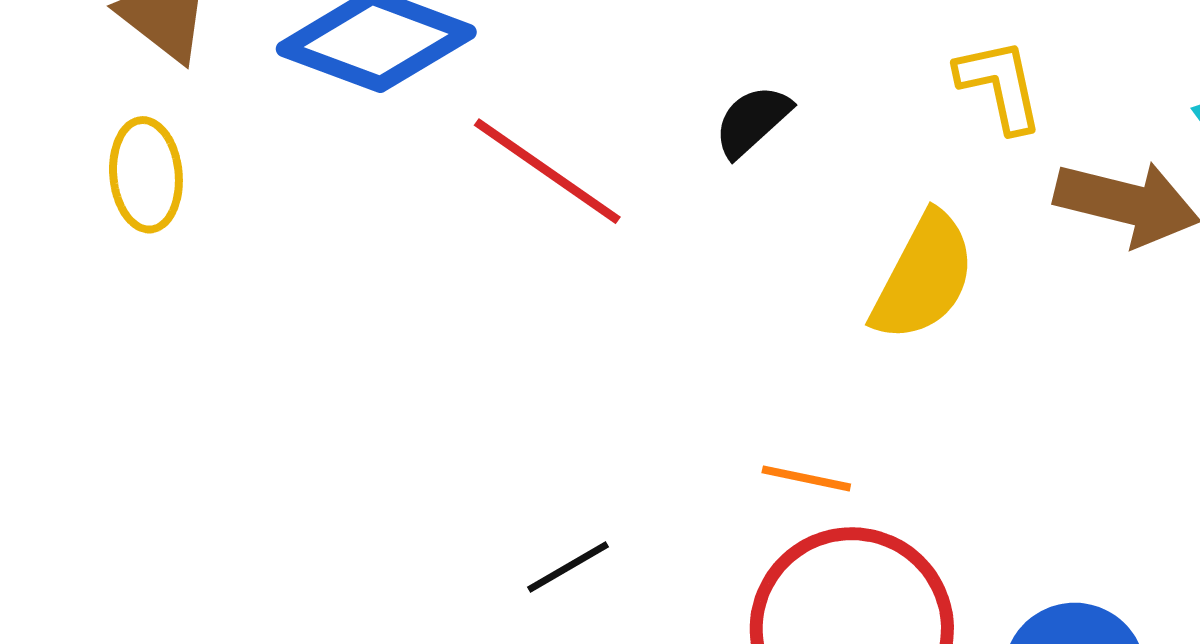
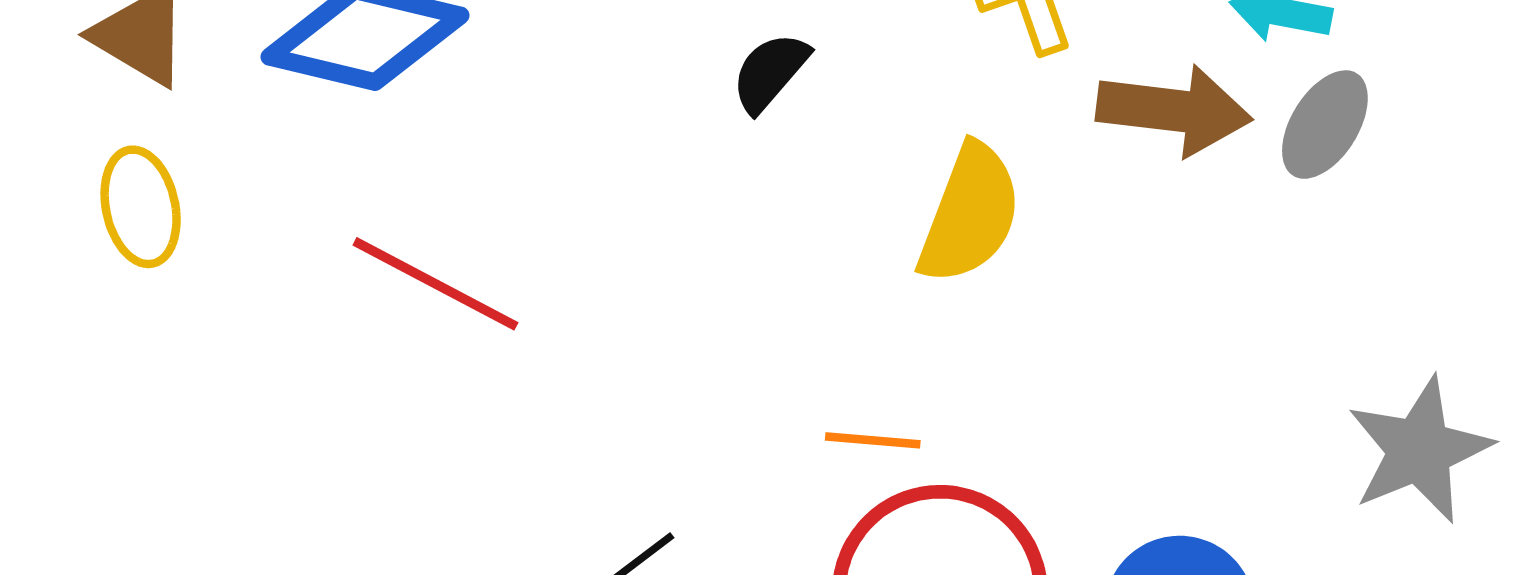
red line: (547, 171) -> (435, 284), moved

